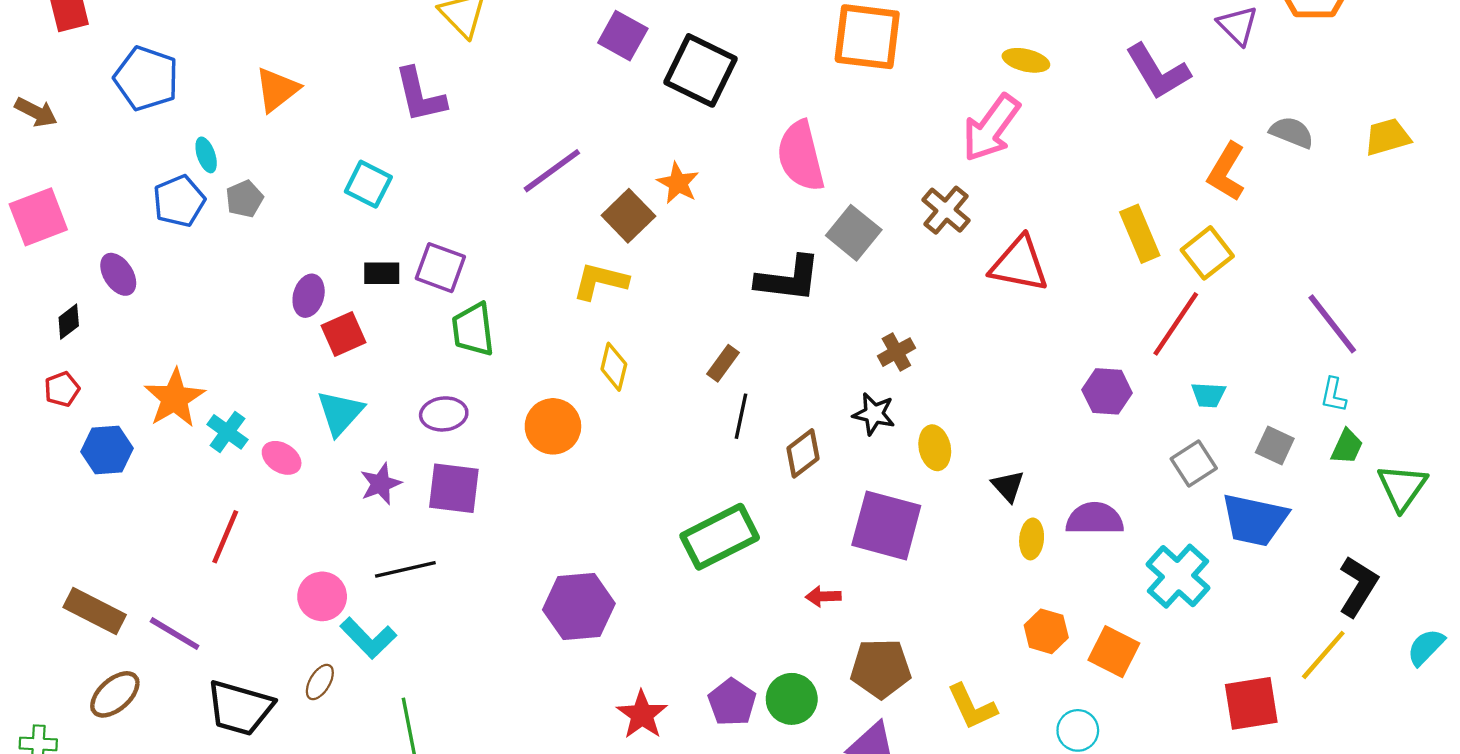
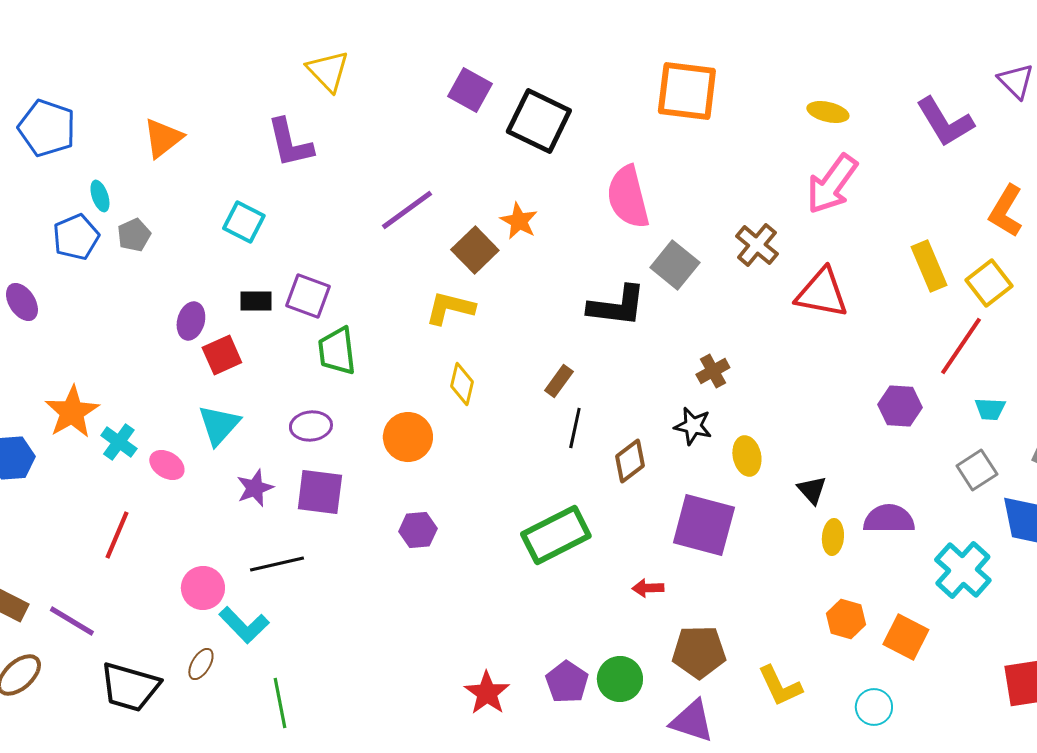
pink arrow: (991, 128) -> (832, 184), moved
purple hexagon: (579, 607) -> (418, 530), moved, size x0.6

